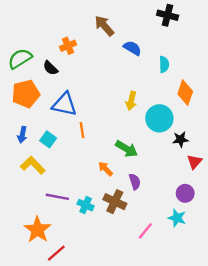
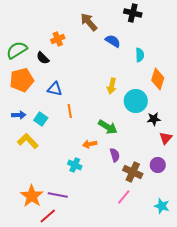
black cross: (168, 15) -> (133, 13), moved
blue triangle: (64, 104) -> (55, 89), size x0.7
blue arrow: (22, 135) -> (19, 115), turned -104
orange arrow: (105, 169) -> (90, 144), turned -56
purple line: (57, 197) -> (58, 195), moved
brown cross: (115, 202) -> (133, 172), moved
cyan cross: (86, 205) -> (75, 165), moved
cyan star: (177, 218) -> (162, 206), moved

